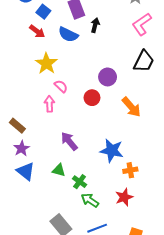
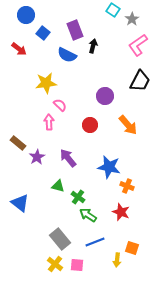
red arrow: (37, 31) -> (19, 49), moved
yellow star: (46, 63) -> (46, 83), turned 30
red circle: (92, 98) -> (90, 125), moved
purple star: (22, 148) -> (37, 157), moved
orange cross: (130, 170) -> (127, 186), turned 32
blue triangle: (26, 171) -> (20, 203), moved
red star: (124, 197) -> (121, 212), turned -30

